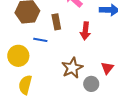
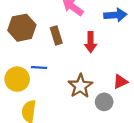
blue line: (40, 40) -> (39, 67), moved
red triangle: (107, 68) -> (120, 82), turned 32

